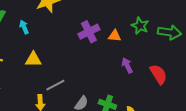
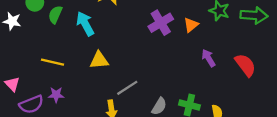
cyan arrow: (24, 27) -> (85, 24), size x1.5
orange triangle: (115, 36) -> (191, 25), turned -40

